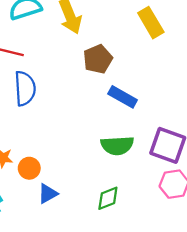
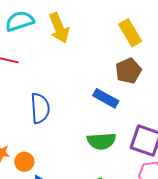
brown pentagon: (98, 59) -> (128, 71), moved
blue semicircle: (25, 88) -> (40, 108), moved

